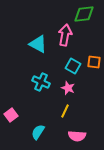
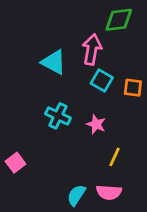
cyan square: (73, 66) -> (102, 81), moved
yellow line: (65, 111) -> (115, 157), moved
cyan semicircle: (38, 132) -> (76, 195), moved

